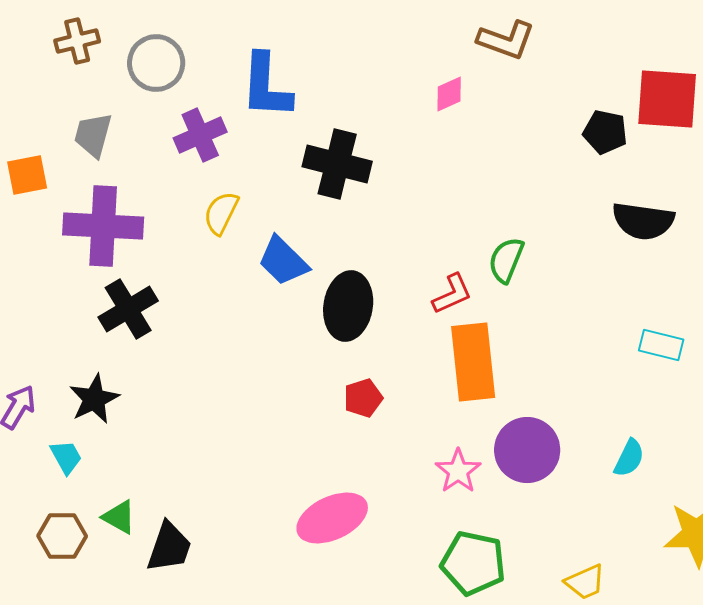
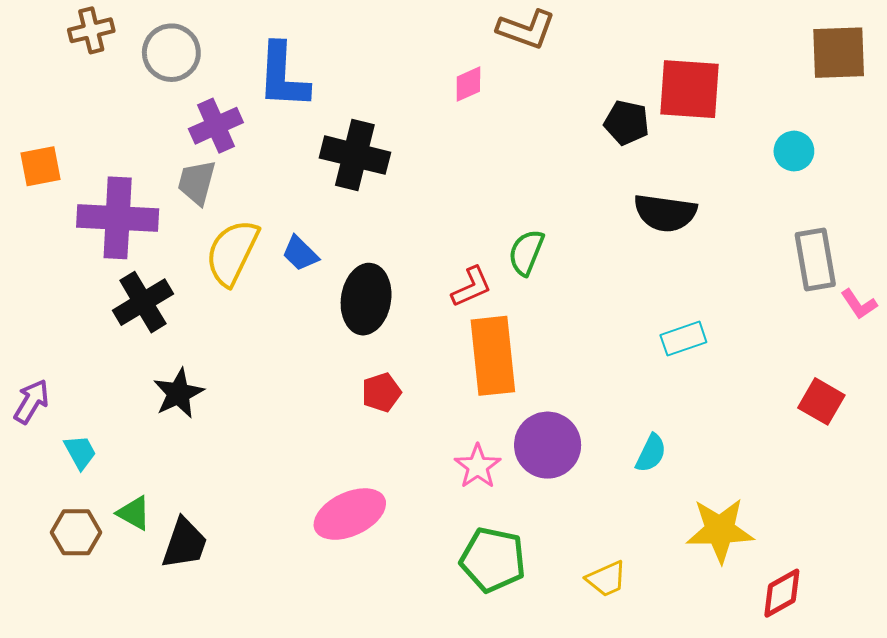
gray trapezoid: (93, 135) -> (197, 182), moved
yellow semicircle: (221, 213) -> (232, 252), moved, size x1.5
blue trapezoid: (283, 261) -> (300, 253), size x0.7
cyan rectangle: (661, 345) -> (683, 339), turned -33
black star: (94, 399) -> (178, 393), moved

